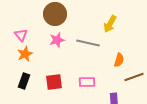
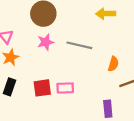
yellow arrow: (110, 24) -> (106, 14), moved, turned 60
pink rectangle: (87, 82) -> (65, 88), moved

